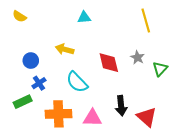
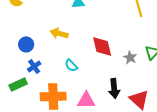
gray star: (138, 57) -> (130, 57), moved
cyan semicircle: (77, 82) -> (71, 65), size x0.6

